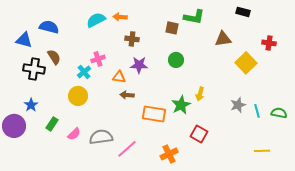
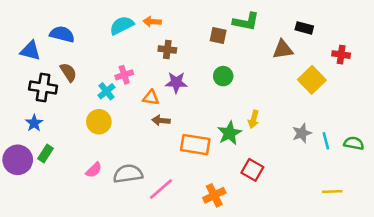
black rectangle: (243, 12) -> (304, 28), moved
blue star: (31, 105) -> (34, 123), moved
green rectangle: (52, 124) -> (46, 153), moved

